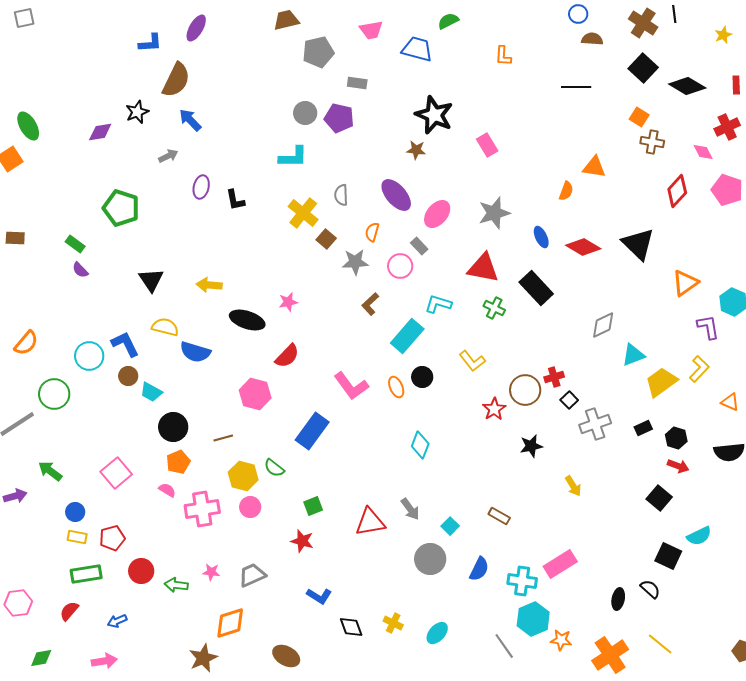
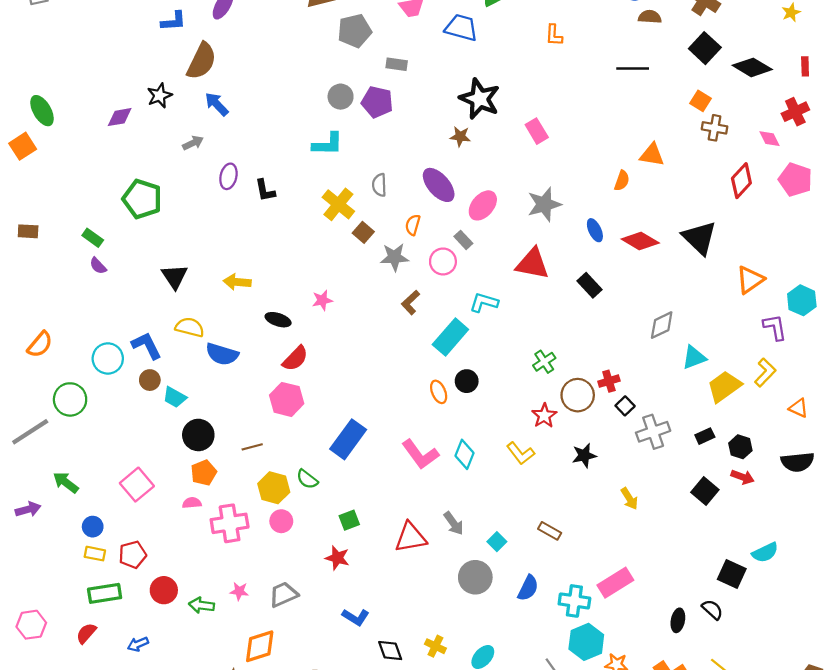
black rectangle: (536, 288) -> (590, 285), size x0.7
green cross: (494, 308) -> (544, 362), moved, turned 30
black ellipse: (247, 320) -> (278, 320), size x0.7
red semicircle: (287, 356) -> (295, 358), moved
yellow L-shape: (472, 361) -> (521, 453), moved
pink L-shape: (351, 386) -> (420, 454), moved
pink semicircle: (167, 490) -> (192, 503), turned -36
black square: (659, 498) -> (705, 491), moved

